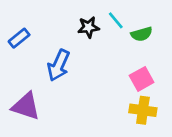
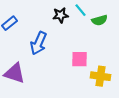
pink square: (142, 79) -> (80, 59), moved, turned 30

